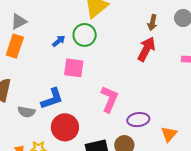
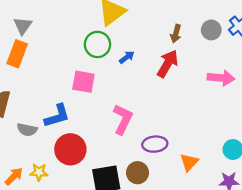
gray triangle: (19, 21) -> (23, 26), turned -30
blue arrow: (59, 41) -> (127, 57), moved

